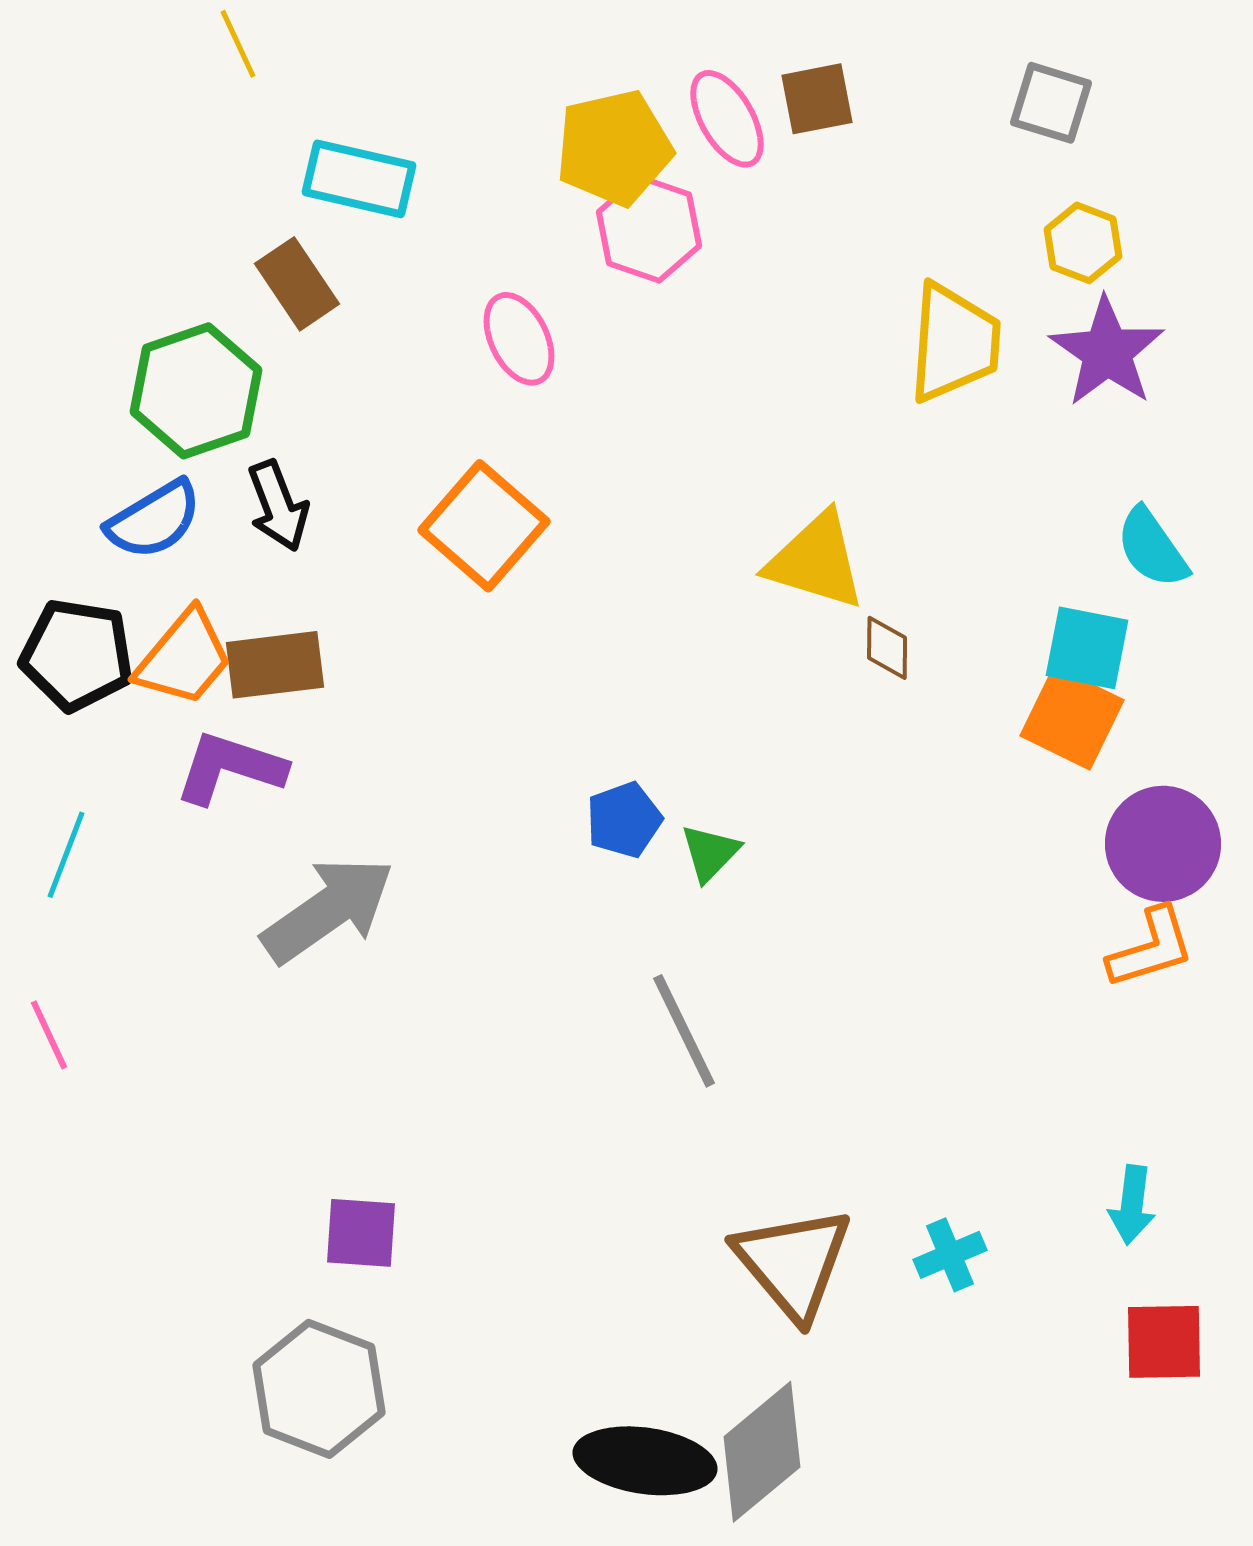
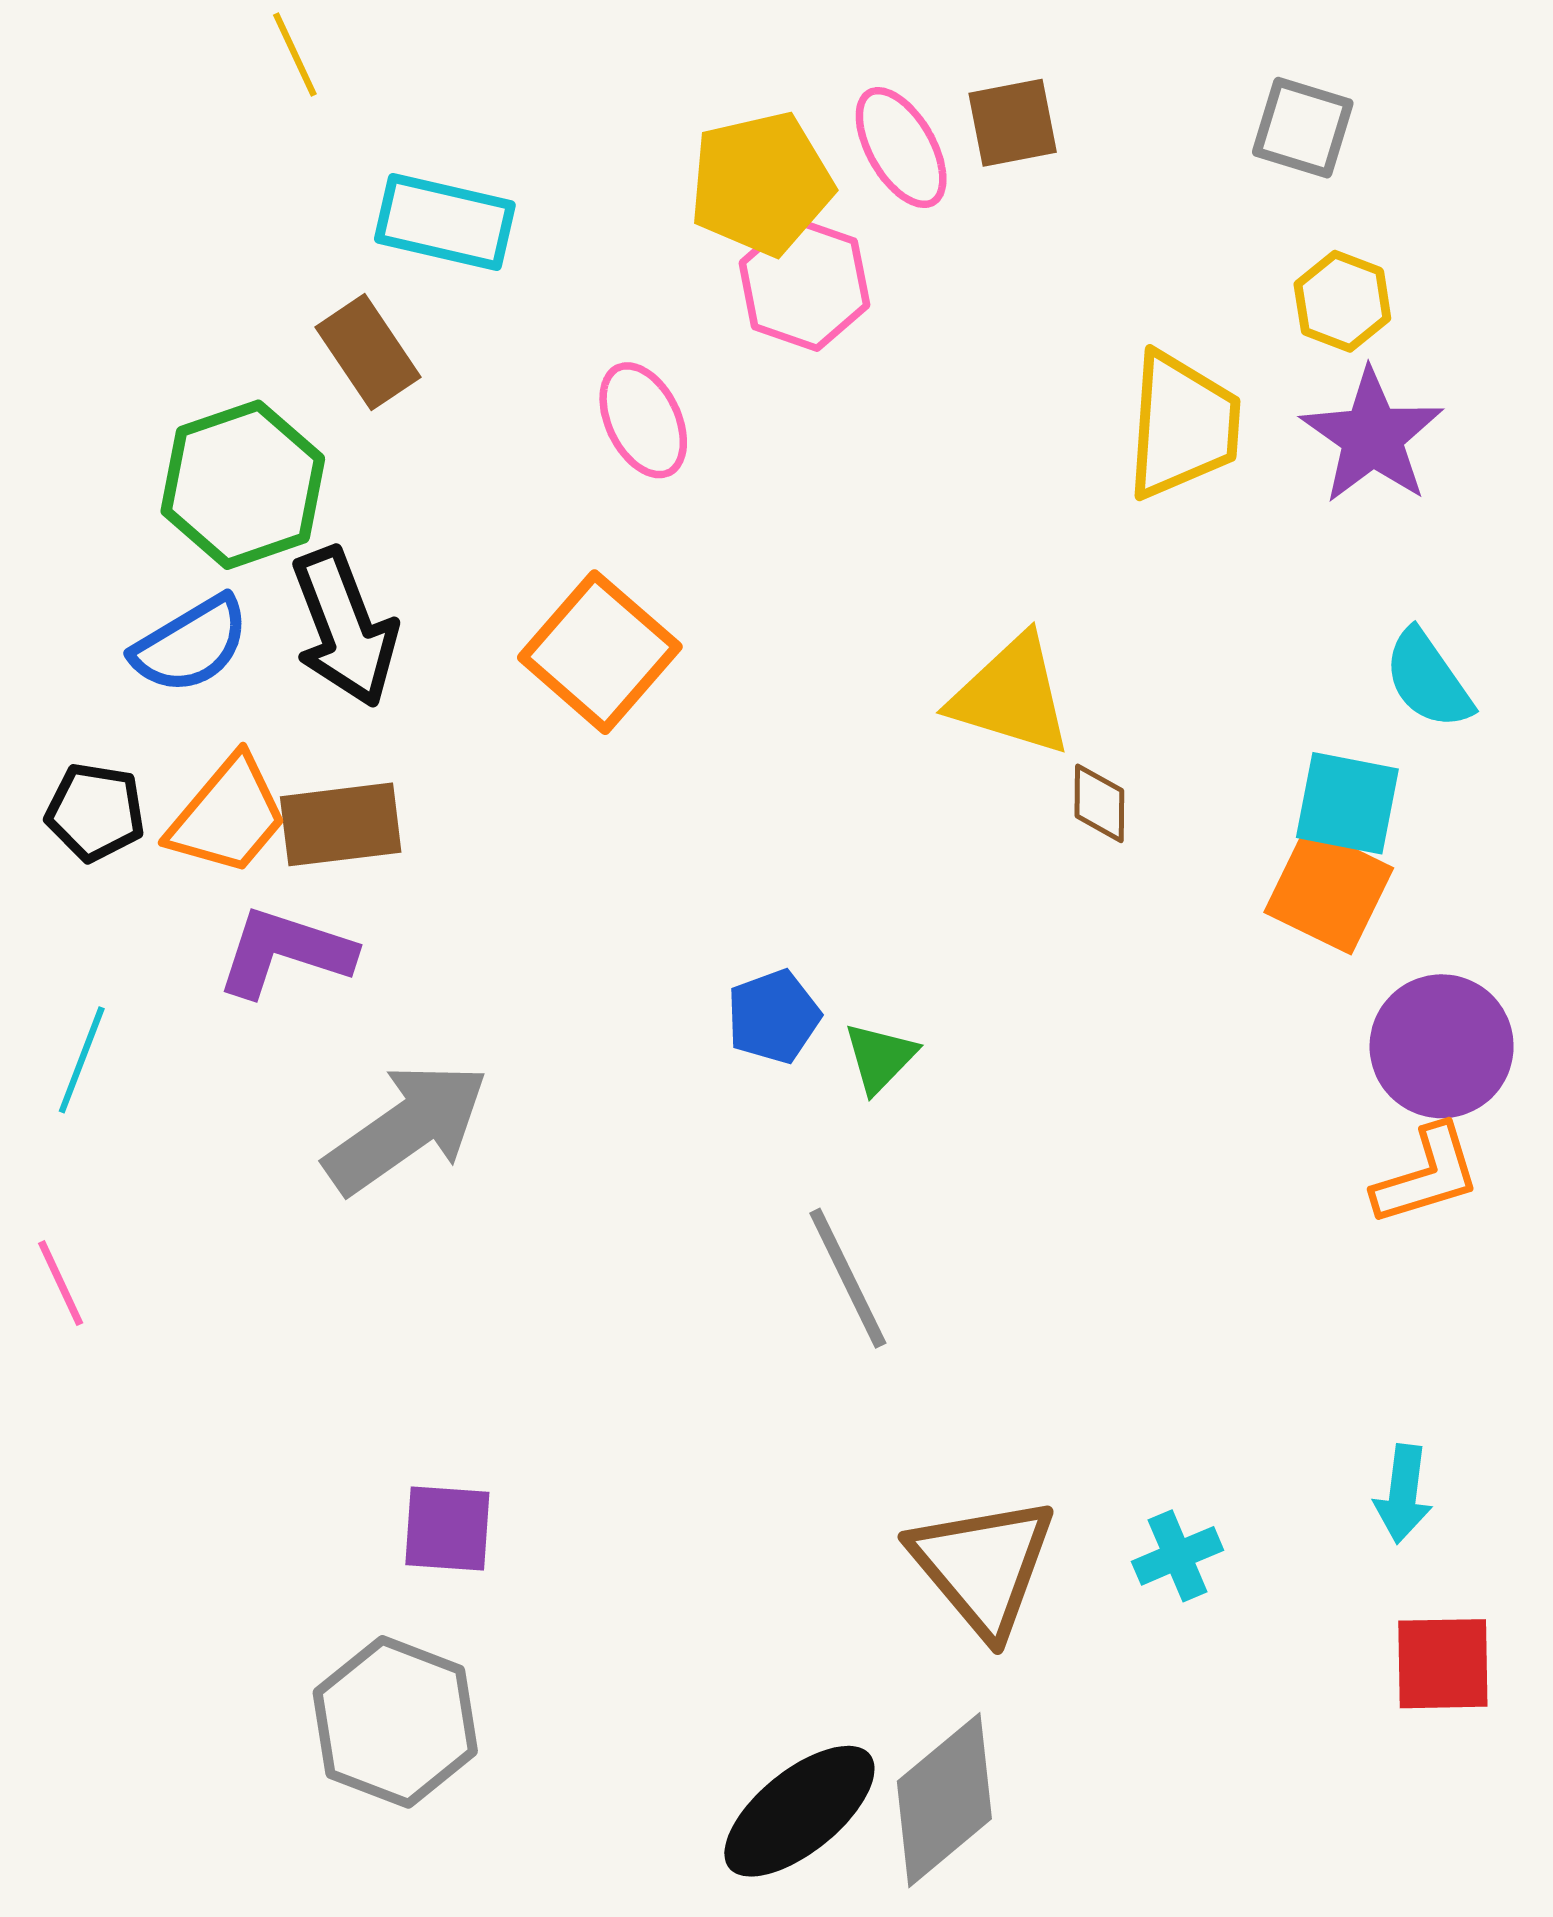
black arrow: (278, 506) -> (344, 627), size x1.4
black pentagon: (77, 655) -> (95, 812), size x0.7
black ellipse: (645, 1461) -> (799, 1811), turned -47

